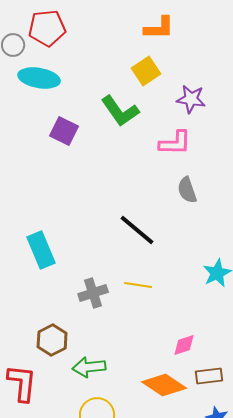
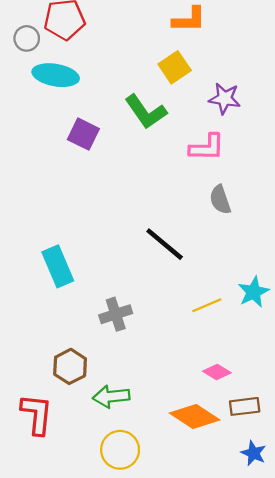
yellow line: (138, 285) -> (207, 305), moved, turned -32
pink diamond: (184, 345) -> (217, 372), turned 50

